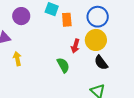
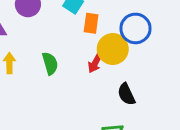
yellow circle: (96, 40) -> (113, 49), moved
green semicircle: (63, 65) -> (50, 63), moved

